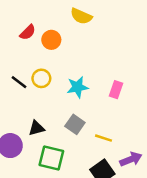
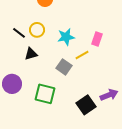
black triangle: (36, 128) -> (31, 54), moved
yellow line: (104, 138) -> (82, 55), moved, turned -48

